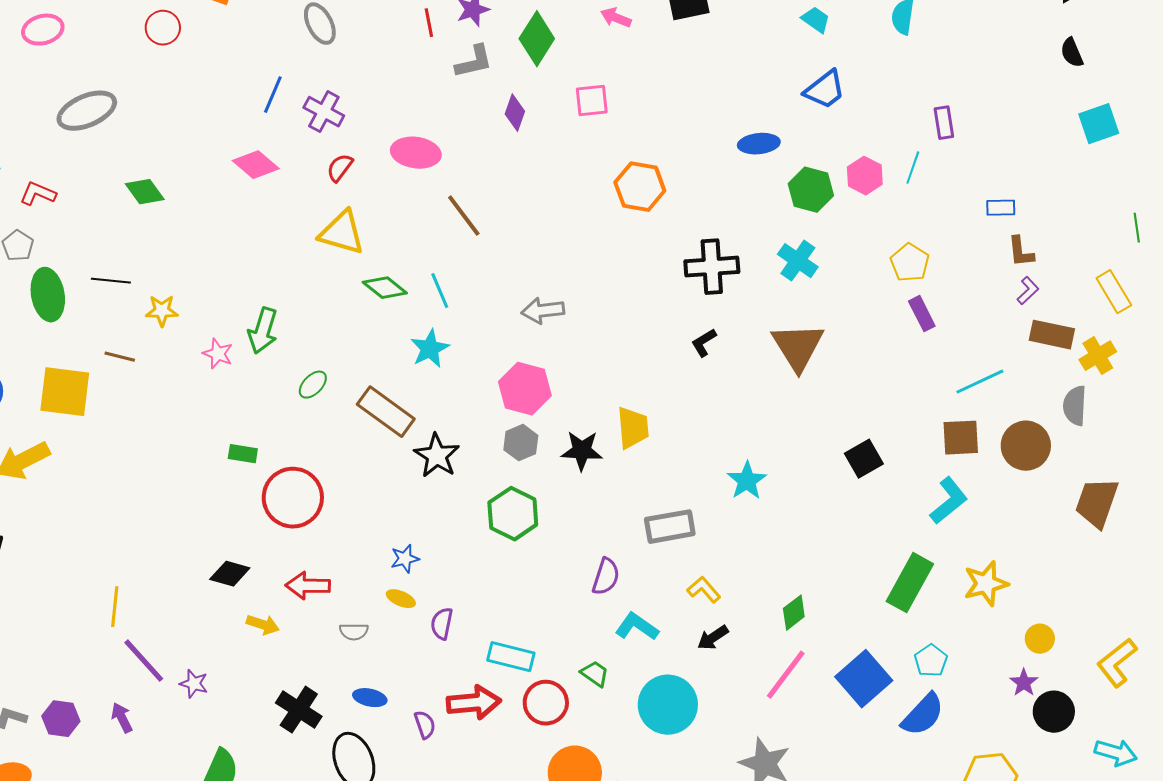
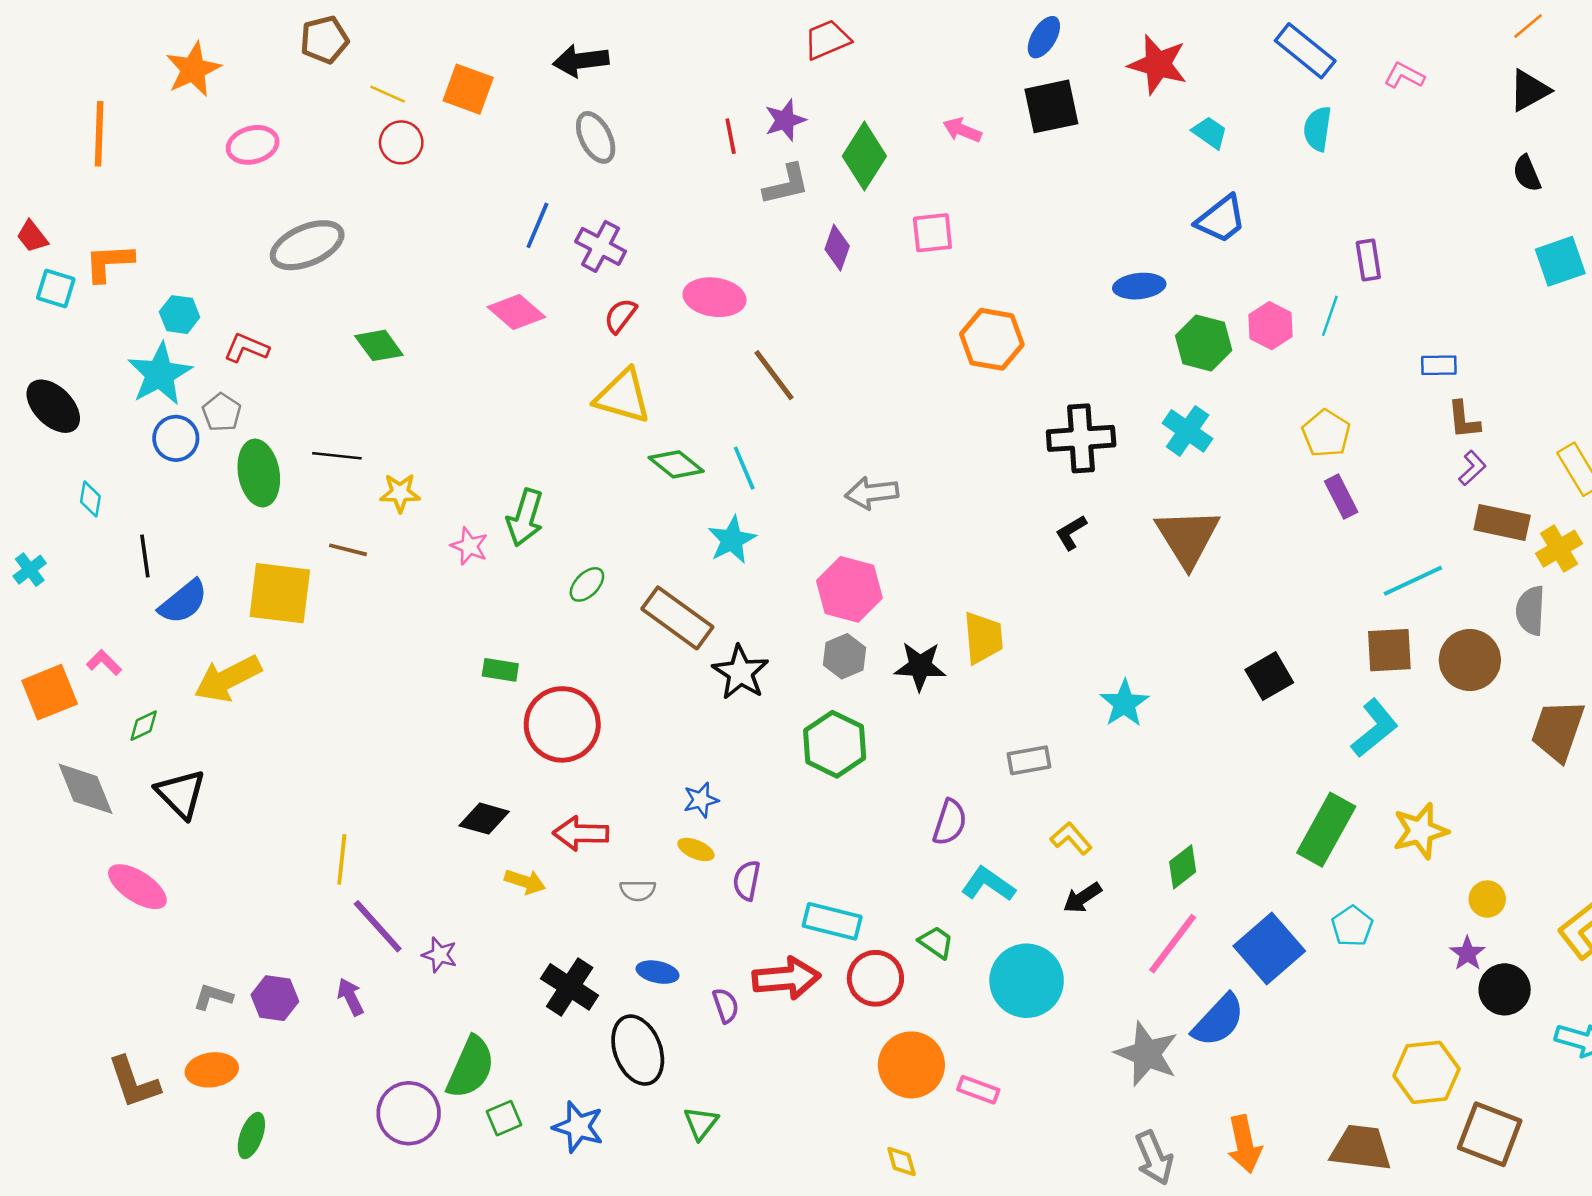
gray rectangle: (670, 527) -> (1029, 760), size x0.7
blue semicircle: (923, 715) -> (1218, 1020), moved

